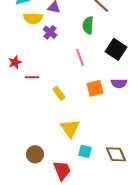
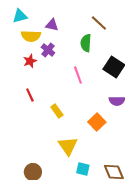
red star: (15, 62) -> (30, 61), moved
red line: (32, 77) -> (30, 95), turned 64
orange square: (95, 88) -> (97, 122), moved, turned -30

